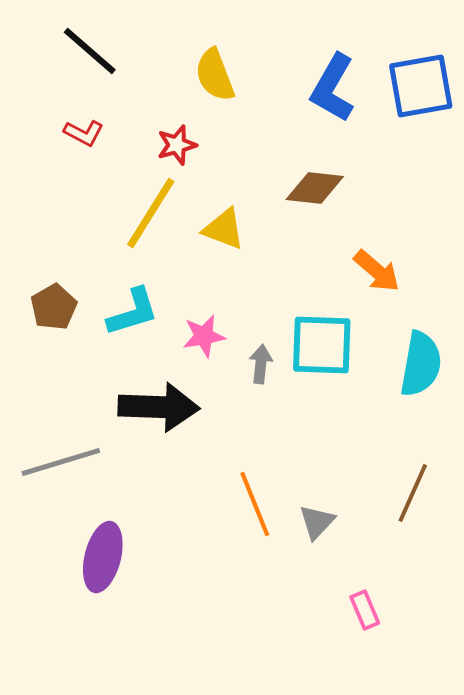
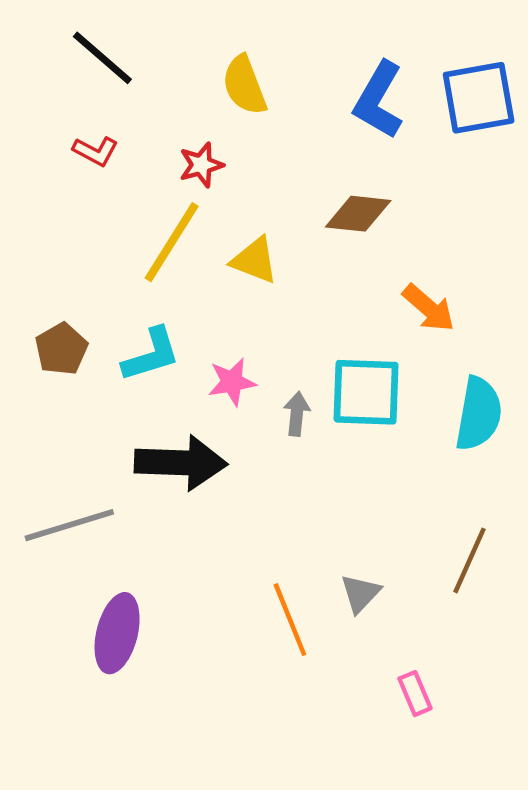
orange line: (255, 504) -> (290, 620), moved

